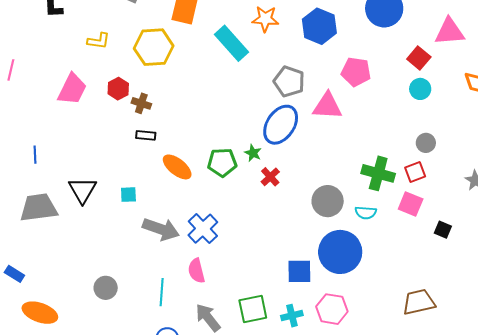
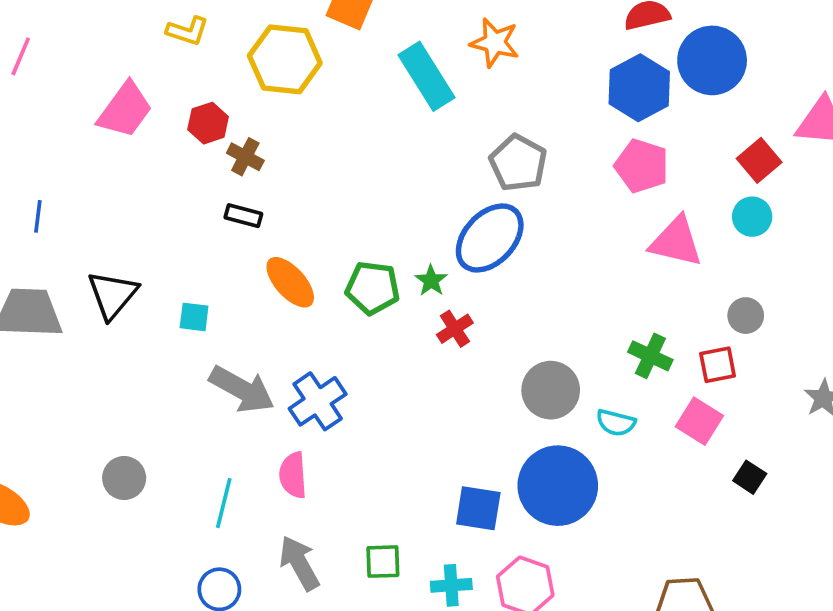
blue hexagon: (319, 26) -> (639, 88), moved
pink triangle: (327, 106) -> (676, 242), moved
green cross: (378, 173) -> (650, 356), size x0.7
green square: (253, 309) -> (383, 562), size x0.7

